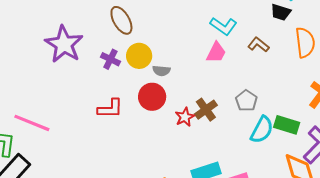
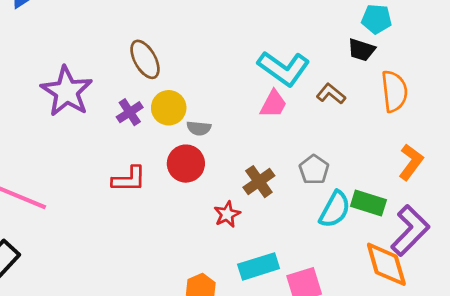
cyan L-shape: (223, 26) -> (284, 68), size x1.4
purple cross: (110, 59) -> (130, 112), turned 30
red star: (185, 117) -> (227, 214), moved

